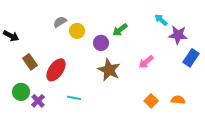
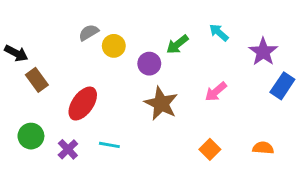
cyan arrow: (161, 20) -> (219, 33), moved
purple star: (178, 35) -> (263, 52), turned 30
brown rectangle: (30, 62) -> (37, 80), moved
purple cross: (38, 101) -> (68, 149), moved
orange square: (151, 101) -> (210, 149), moved

